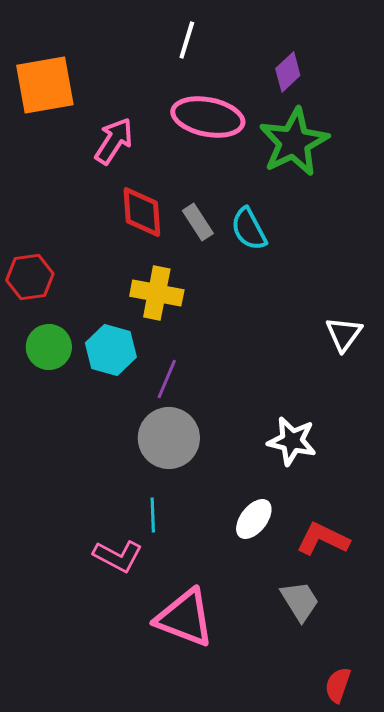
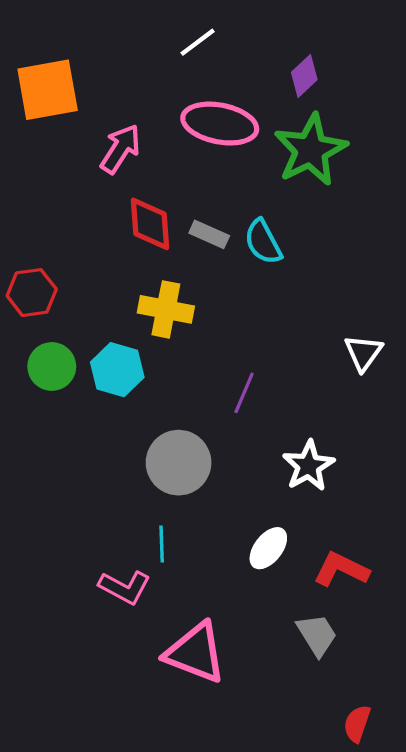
white line: (187, 40) -> (198, 42), turned 36
gray rectangle: (198, 222) -> (209, 234), turned -33
purple line: (167, 379) -> (244, 393), moved
white star: (292, 441) -> (308, 466), turned 30

